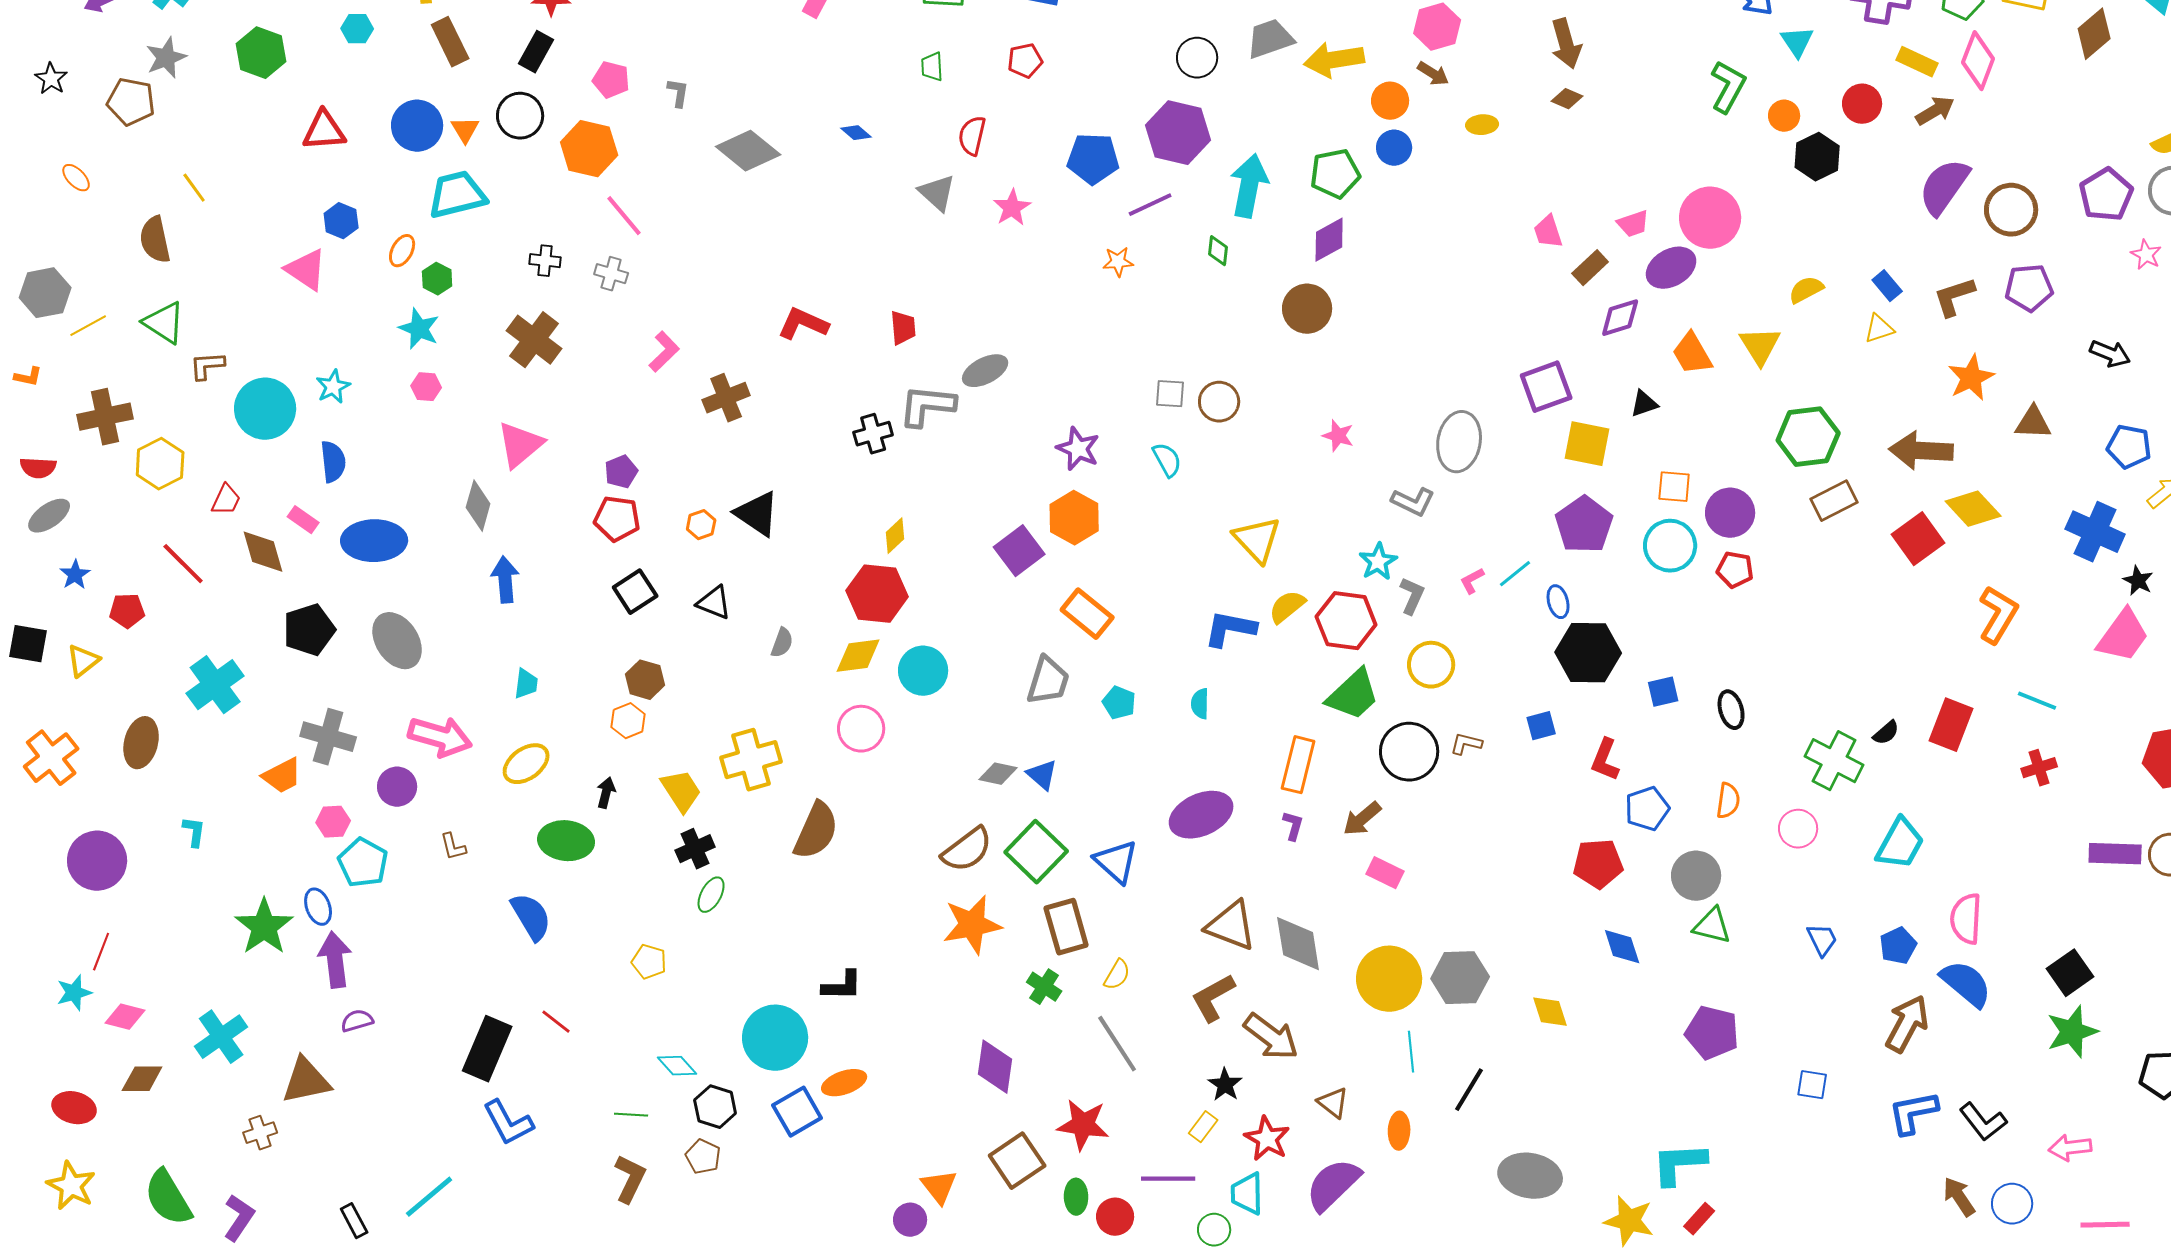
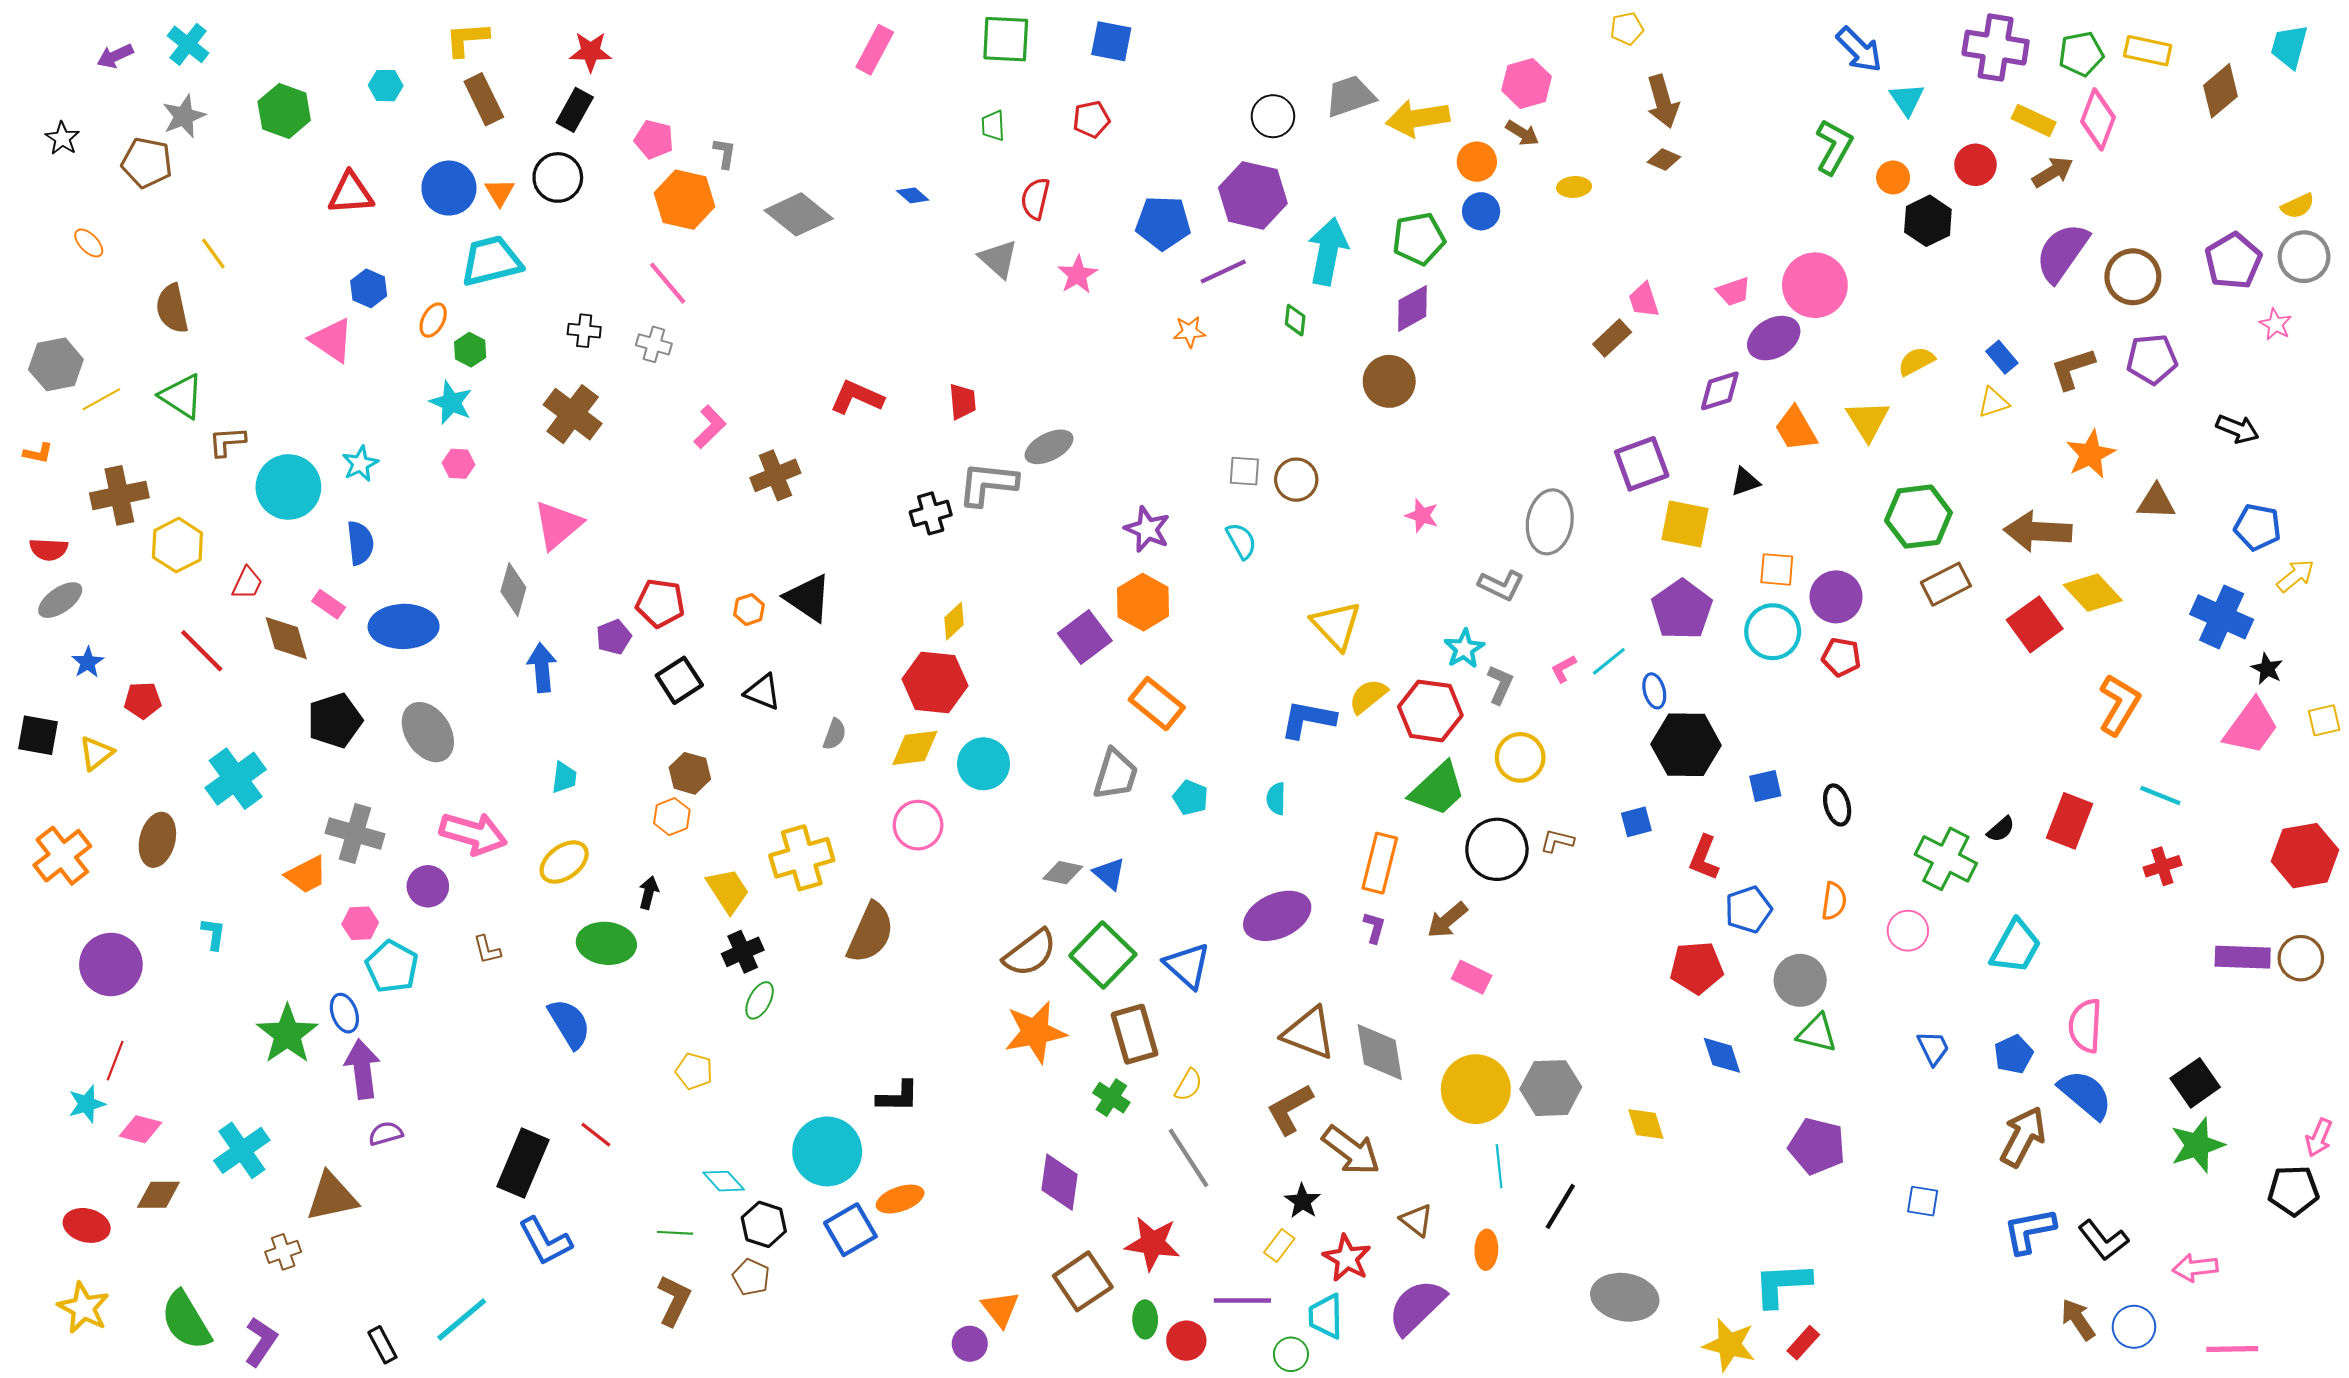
orange hexagon: (589, 149) -> (685, 200), moved
brown rectangle: (1590, 268) -> (1612, 338), moved
purple pentagon: (621, 472) -> (614, 637), moved

